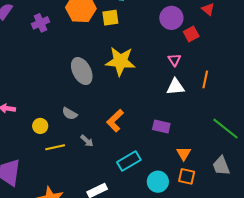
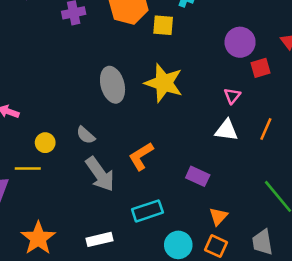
gray arrow: (87, 141) -> (100, 174), size x2.0
yellow line: (55, 147) -> (28, 168), moved

